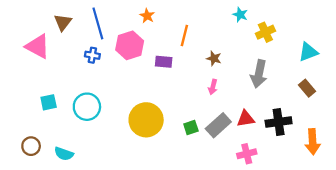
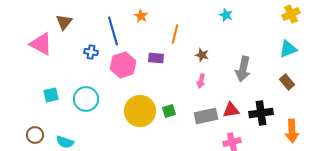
blue line: (98, 23) -> (113, 31), moved
yellow cross: (265, 32) -> (291, 14), moved
pink hexagon: (130, 45) -> (123, 65), moved
gray rectangle: (218, 125) -> (206, 116), turned 30
green square: (191, 127) -> (169, 111), moved

